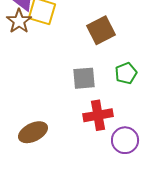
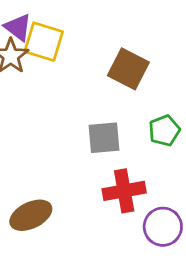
brown square: (101, 30) -> (128, 69), turned -36

